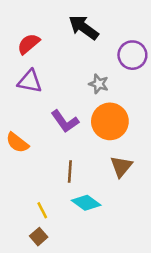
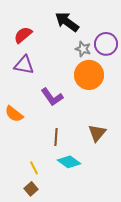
gray star: (99, 84) -> (83, 49), moved
orange circle: (110, 121) -> (89, 75), moved

